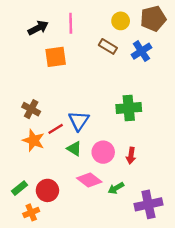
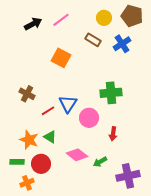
brown pentagon: (153, 19) -> (132, 16), turned 30
pink line: (71, 23) -> (61, 20), turned 54
orange square: (56, 57) -> (61, 58), moved, turned 36
orange star: (34, 140) -> (29, 140), moved
green triangle: (74, 149) -> (50, 137), moved
pink circle: (103, 152) -> (89, 118), moved
green rectangle: (20, 188) -> (17, 162), turned 40

